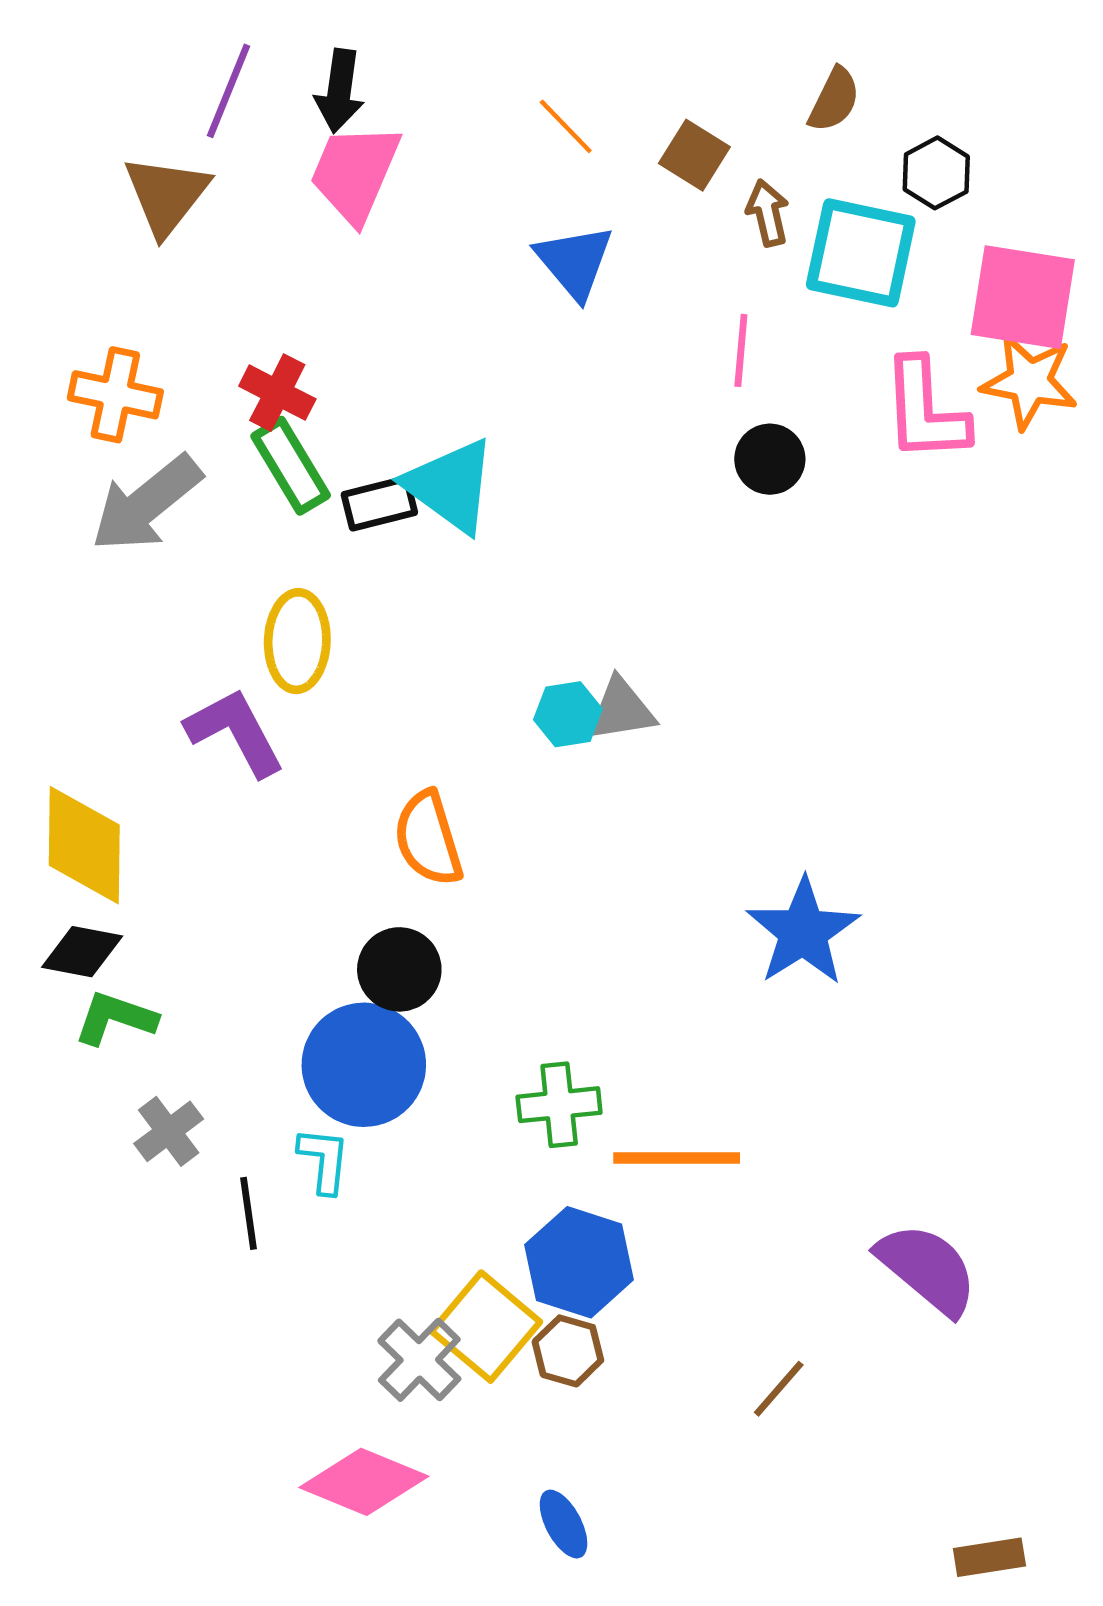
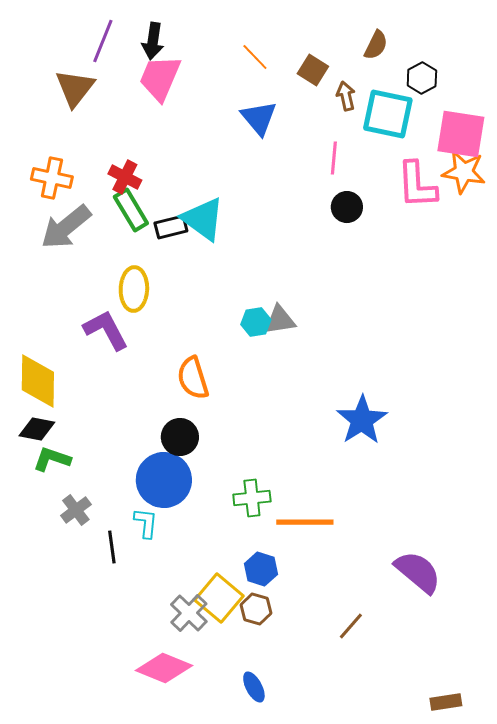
blue hexagon: (579, 1262) -> (261, 569), size x0.7

